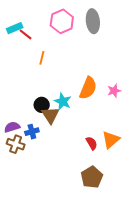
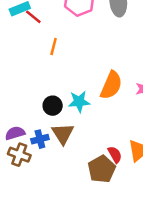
cyan star: (63, 101) -> (79, 102), turned -30
brown triangle: (50, 115) -> (63, 134), moved
brown pentagon: (92, 177) -> (102, 169), moved

